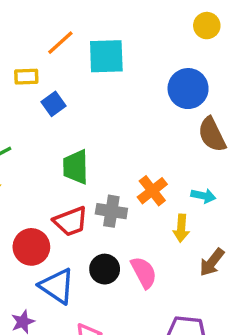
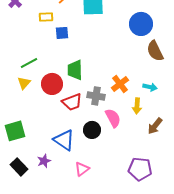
blue square: (54, 104) -> (62, 33), turned 32
red circle: (31, 247) -> (52, 84), moved
pink semicircle: (144, 272) -> (113, 118), moved

